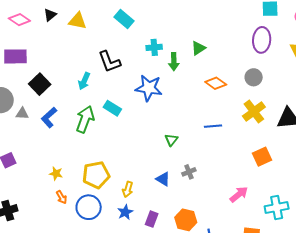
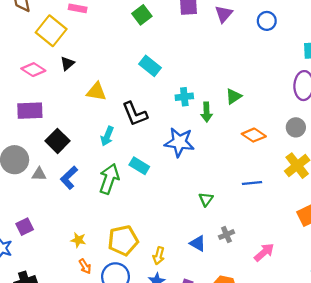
yellow triangle: (78, 21) -> (96, 92), moved
pink arrow: (239, 194) -> (264, 252), moved

